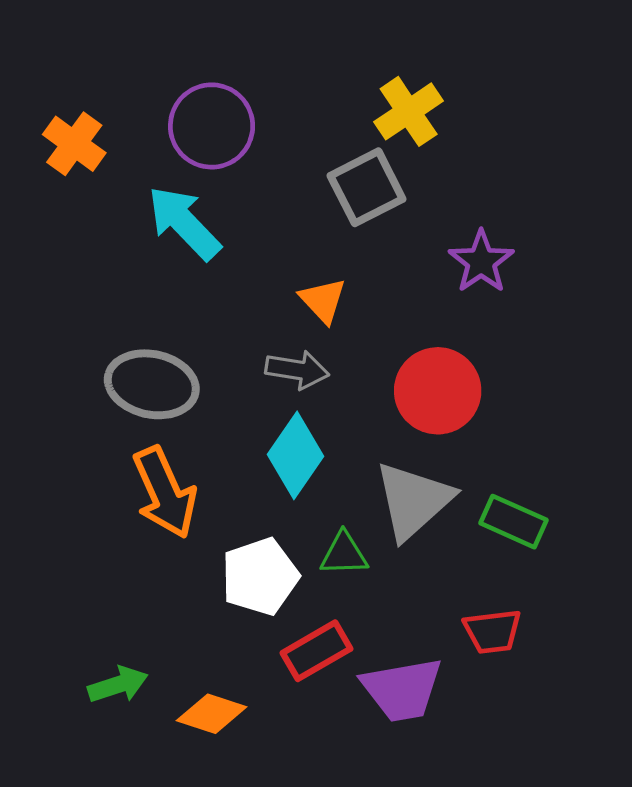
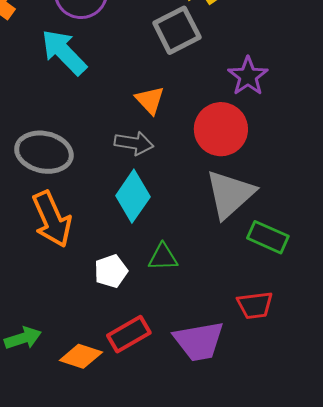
red circle: (438, 391) -> (221, 129), moved
gray triangle: (413, 501) -> (230, 194), moved
white pentagon: (260, 576) -> (111, 271), size x0.7
red rectangle: (317, 651) -> (129, 334), moved

